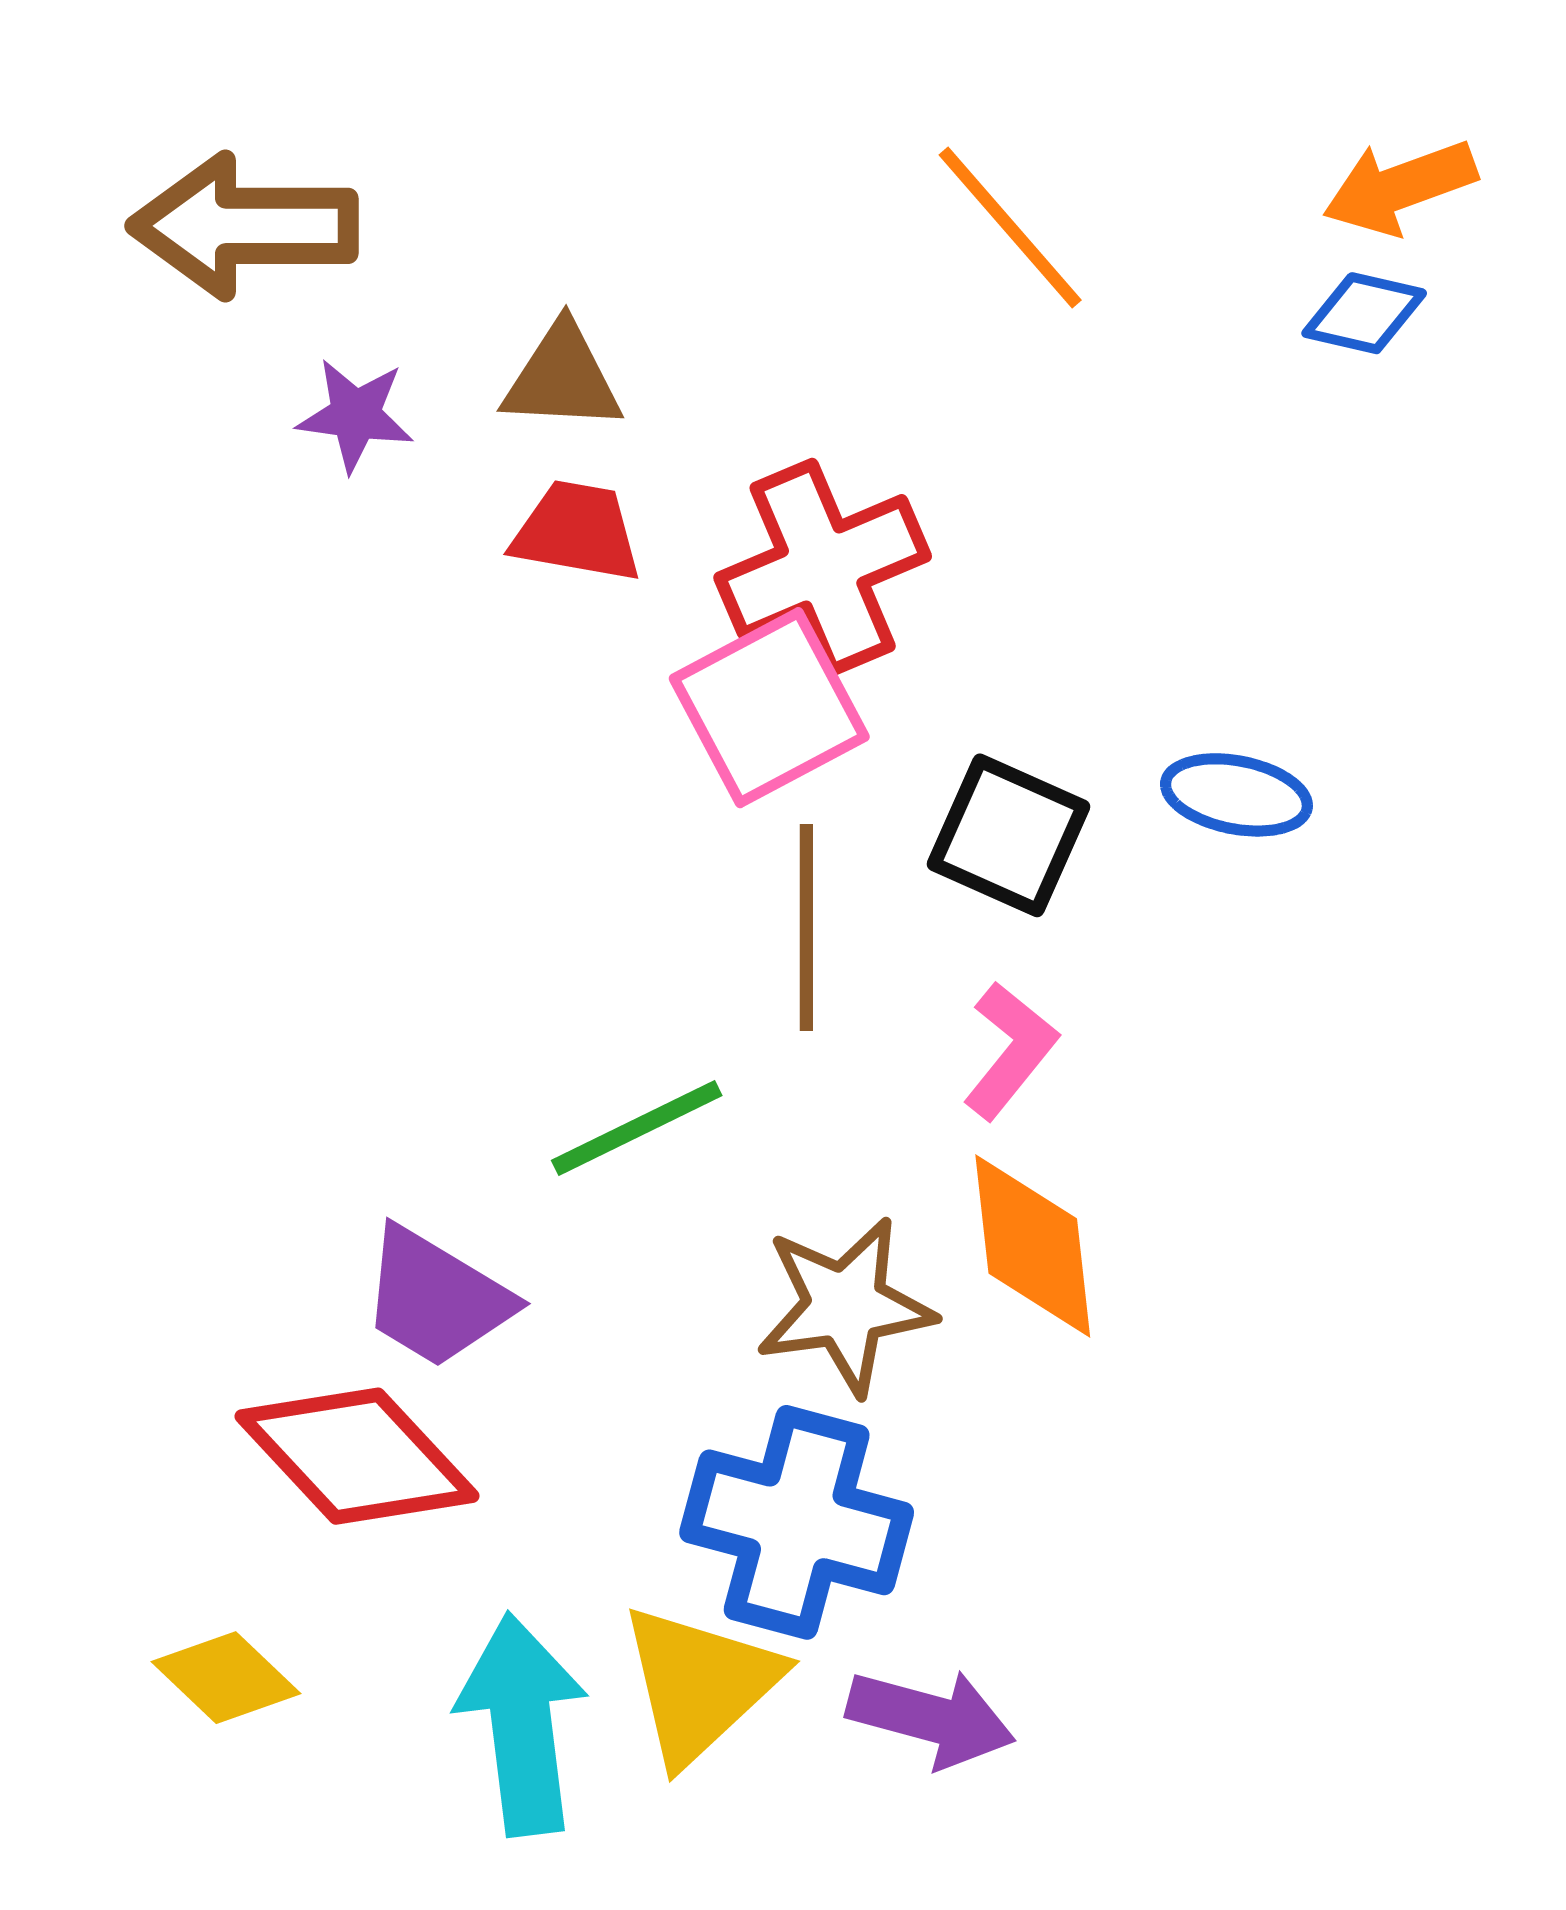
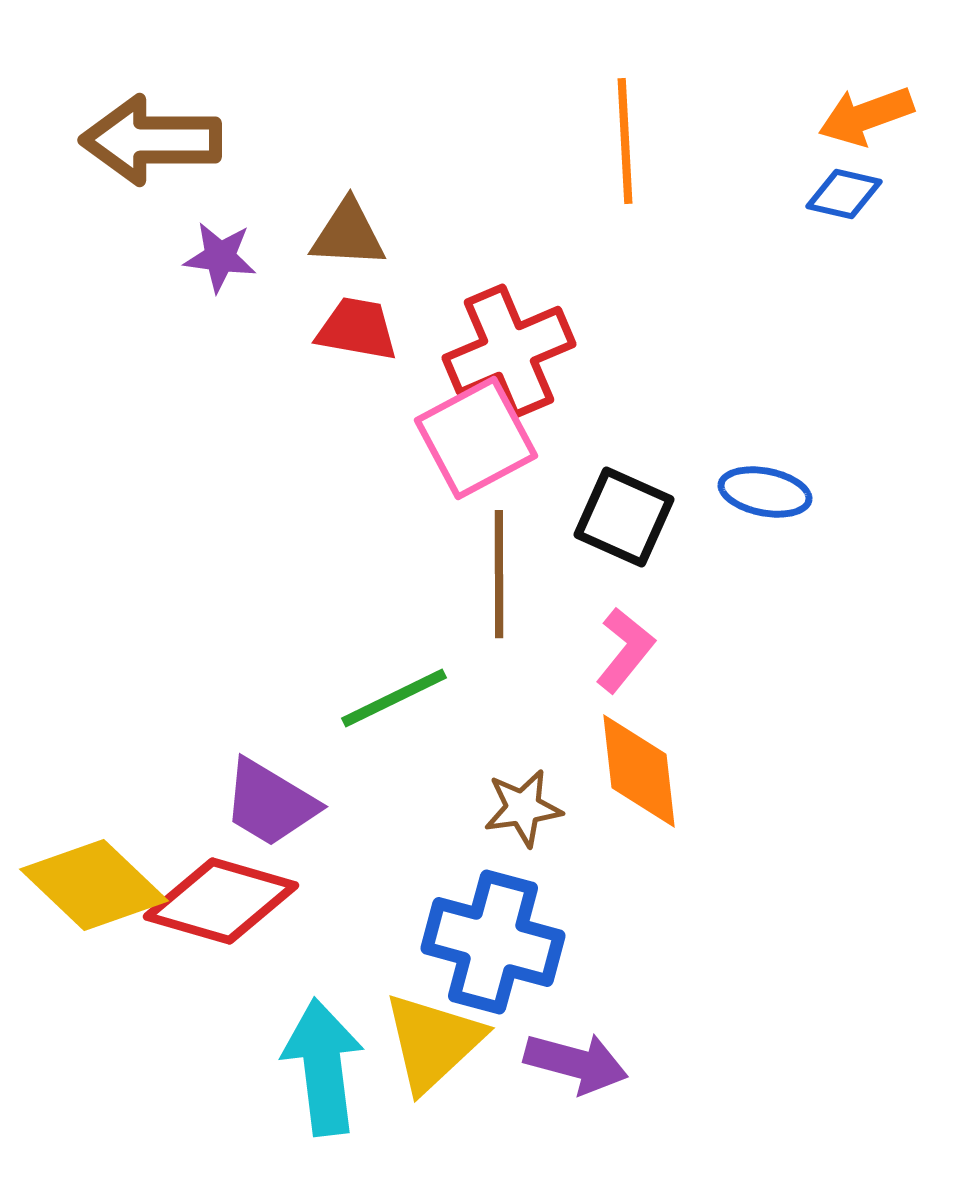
orange line: (1010, 228) -> (625, 141), turned 38
brown star: (845, 1306) -> (523, 808), size x0.7
red diamond: (357, 1456) -> (221, 901), turned -31
yellow diamond: (226, 1678) -> (94, 885), moved, size x1.6

